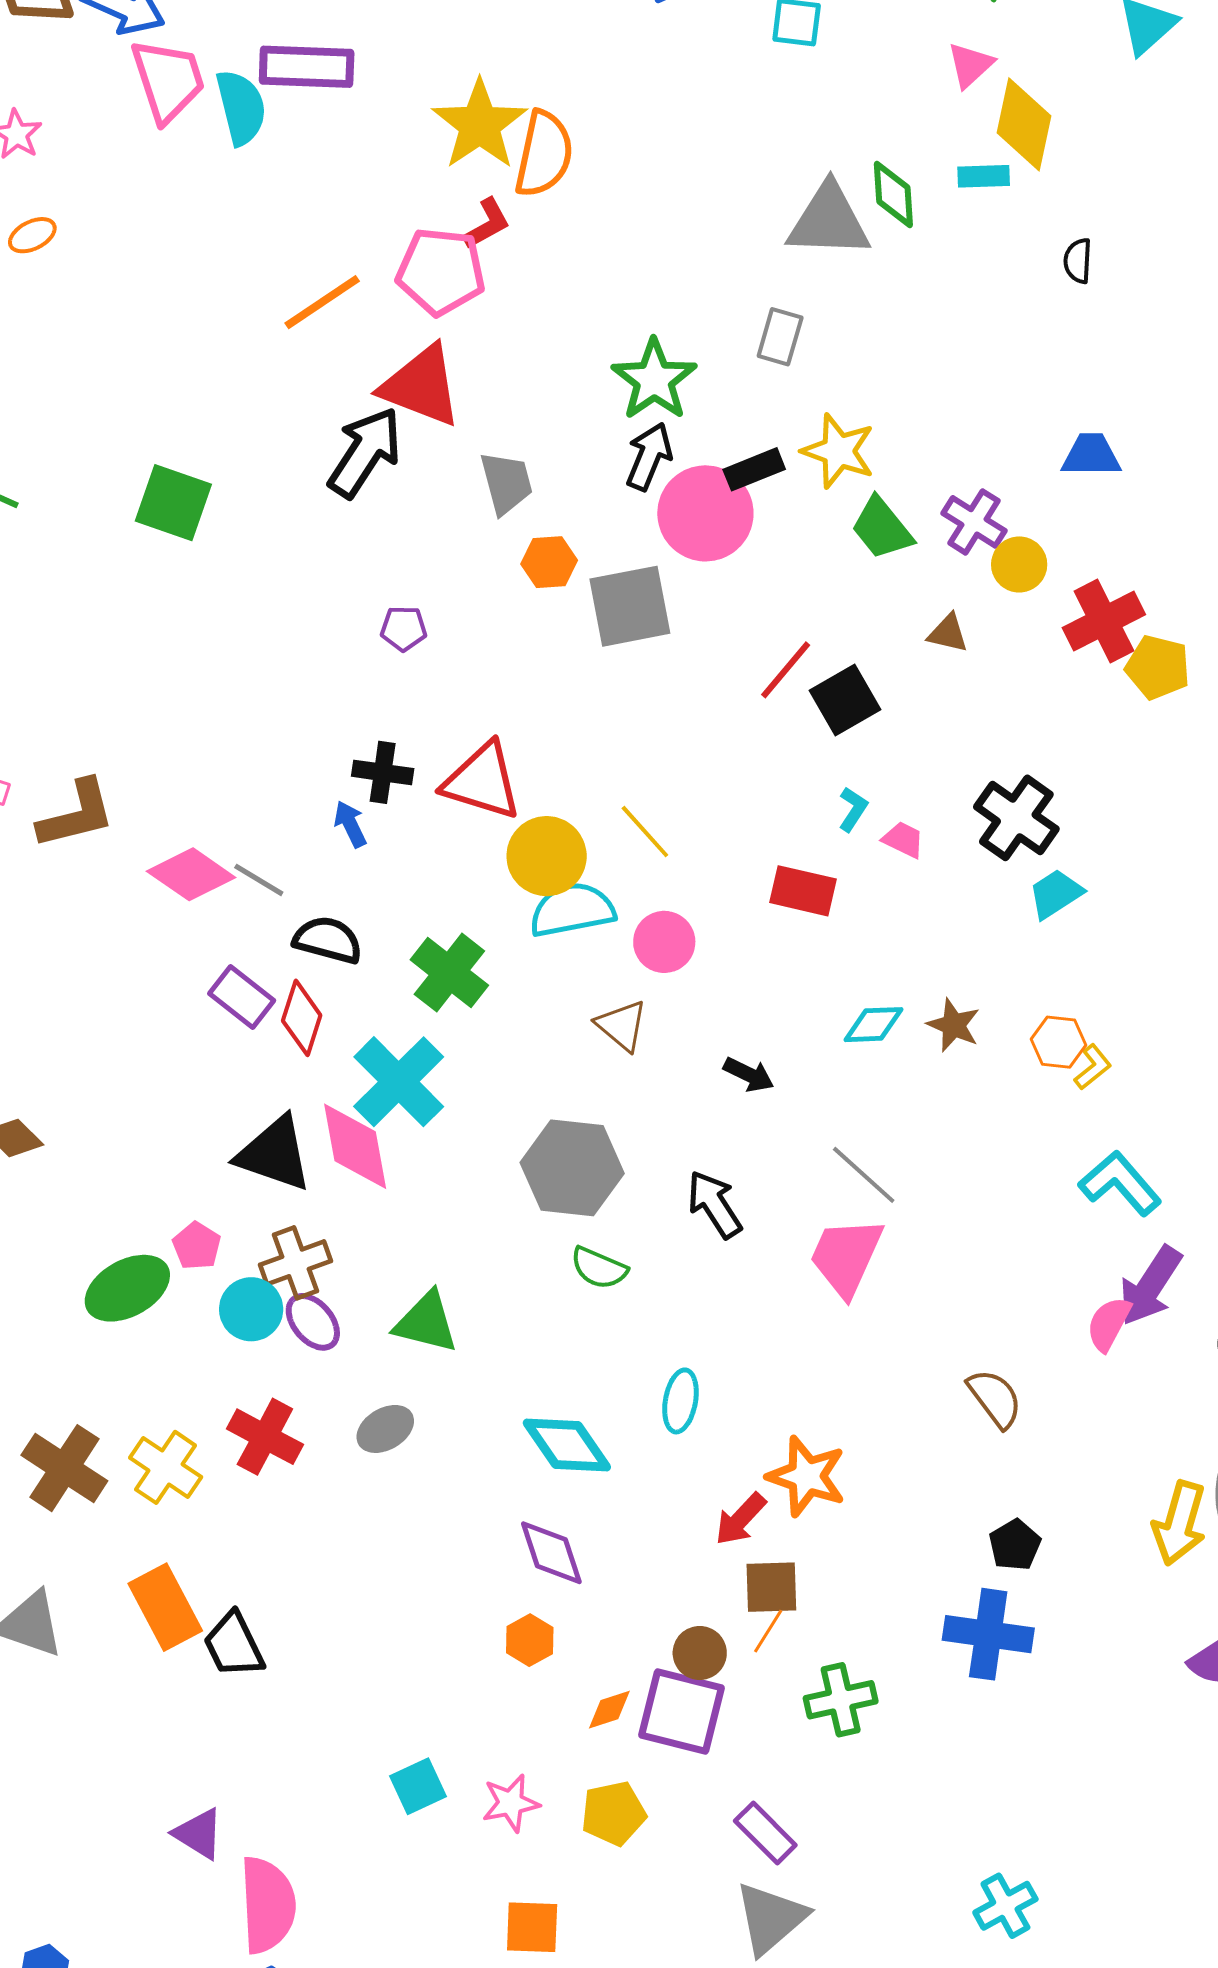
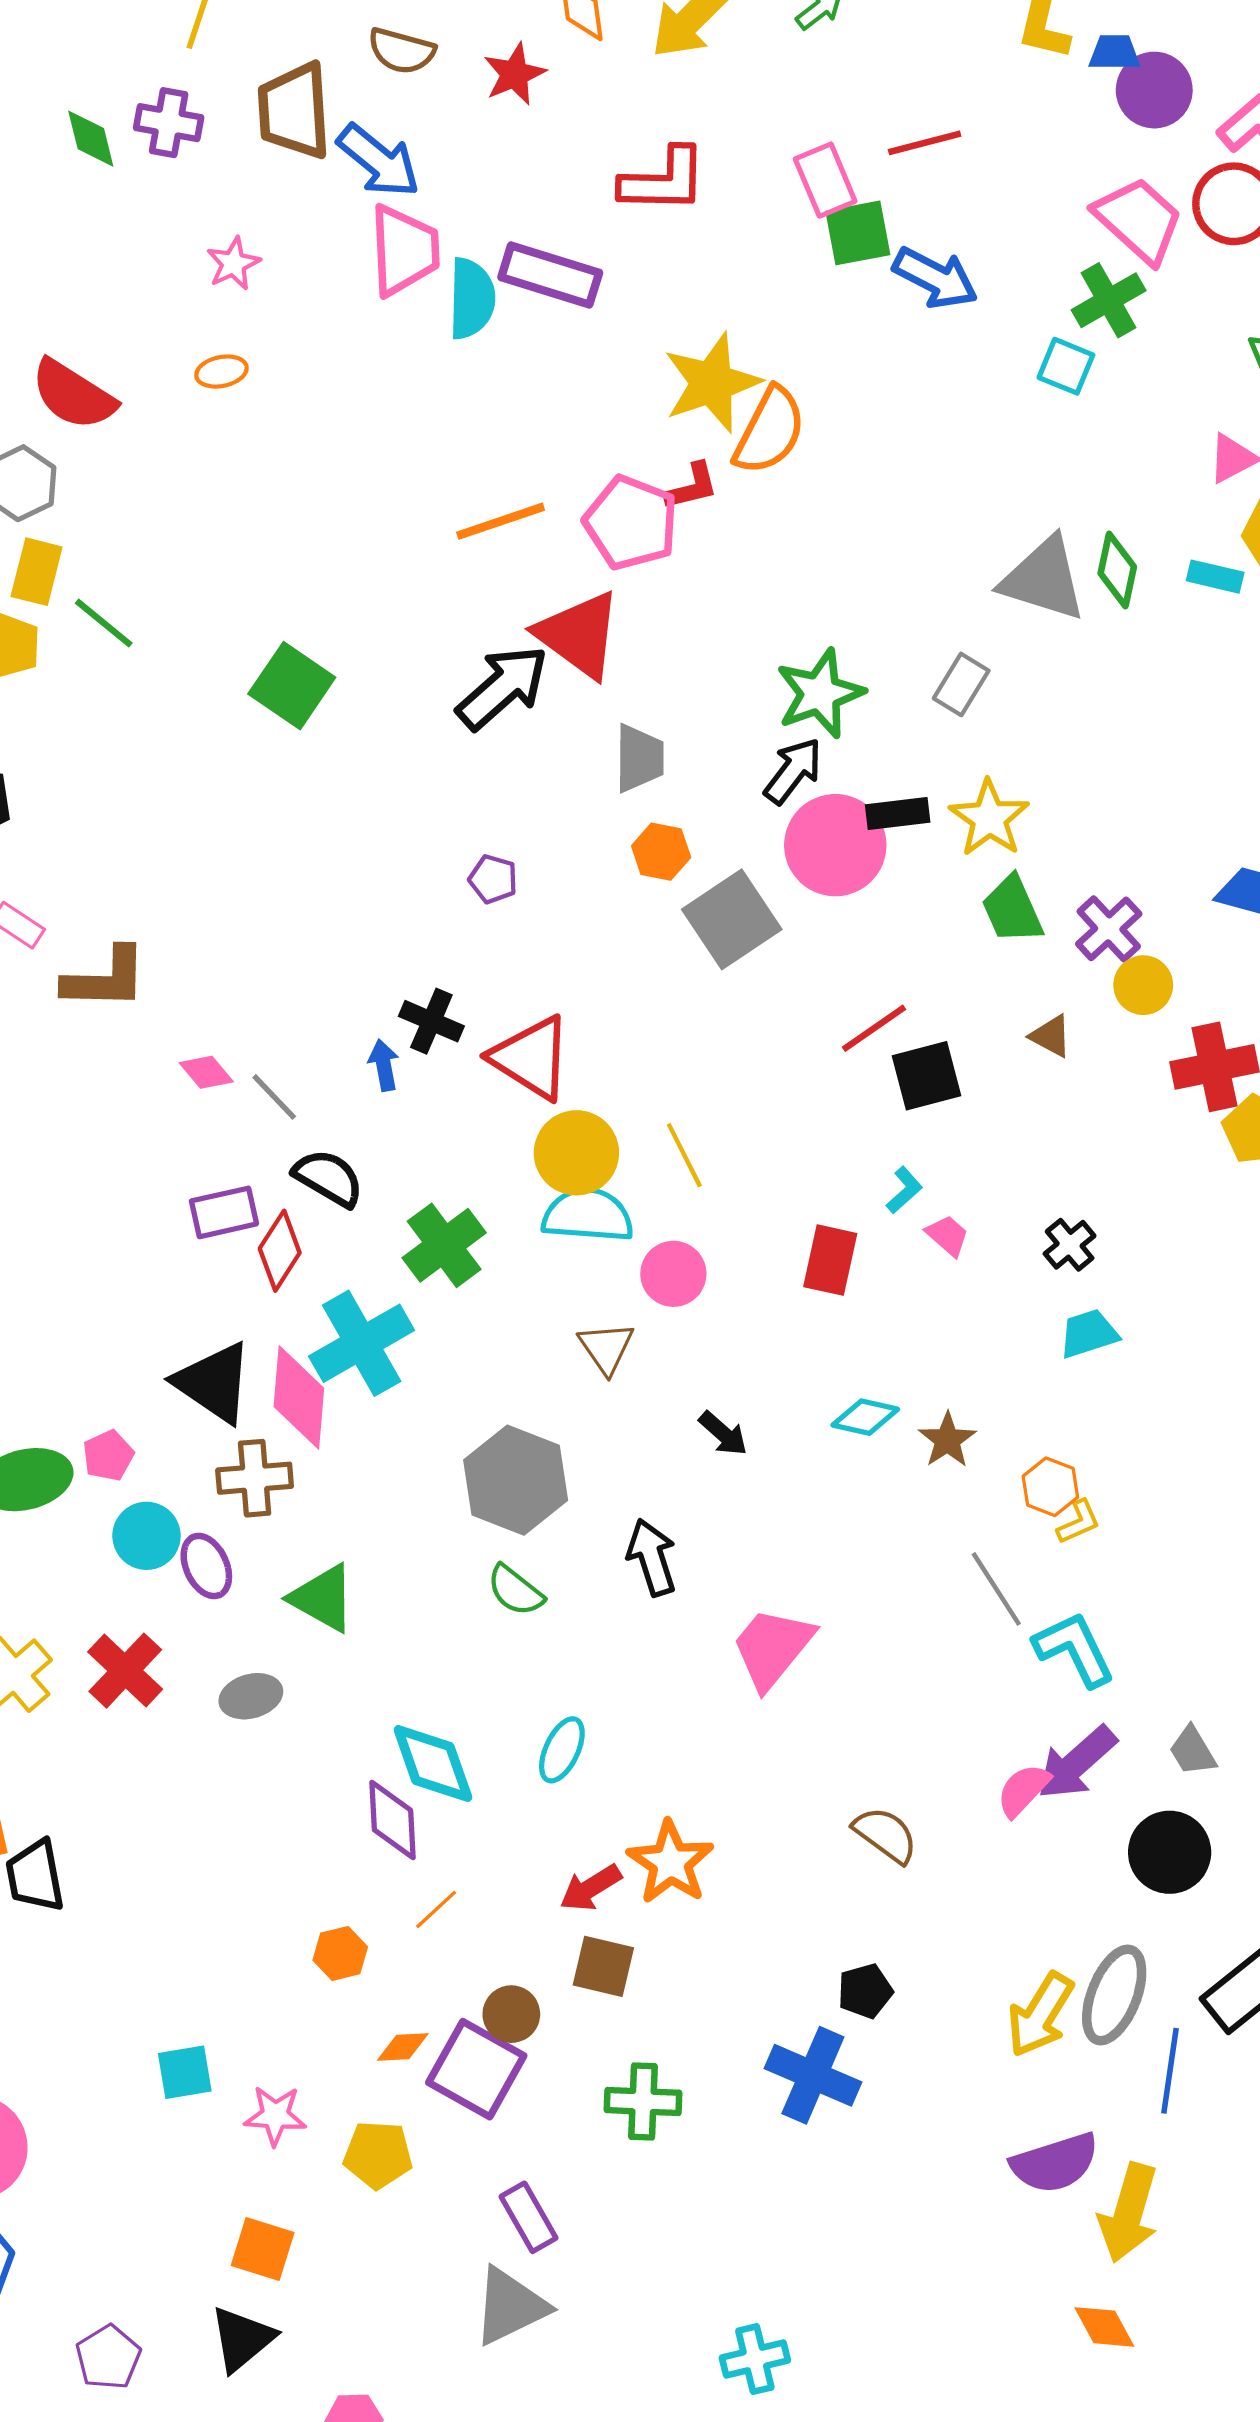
gray square: (630, 606) -> (732, 919), turned -38
black cross: (1016, 818) -> (1070, 1245), size x0.6
pink diamond: (191, 874) -> (206, 1072), size x0.6
red rectangle: (803, 891) -> (830, 1260), turned 74
purple rectangle: (242, 997) -> (224, 1212), turned -66
gray line: (864, 1175) -> (996, 1589), moved
brown cross: (295, 1263) -> (255, 1478), moved
brown semicircle: (995, 1398) -> (886, 1835), turned -32
purple diamond: (551, 1553) -> (392, 1820), moved
orange line: (768, 1631) -> (436, 1909), moved

